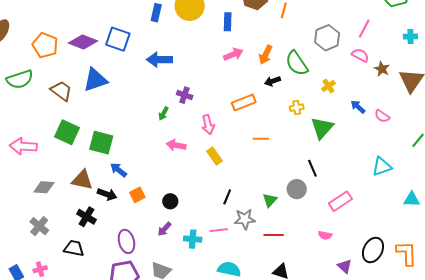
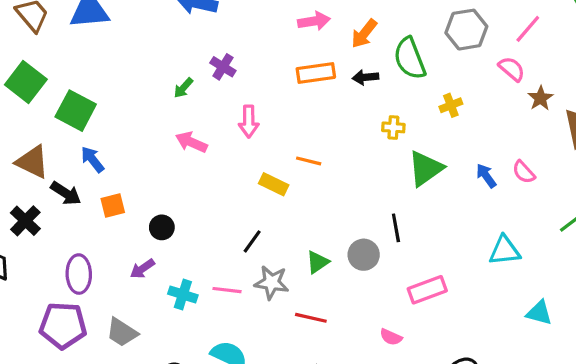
orange rectangle: (244, 102) -> (316, 73), moved
blue arrow: (358, 107) -> (486, 176), moved
orange line: (261, 139) -> (309, 161), moved
yellow rectangle: (215, 156) -> (274, 184), moved, turned -42

